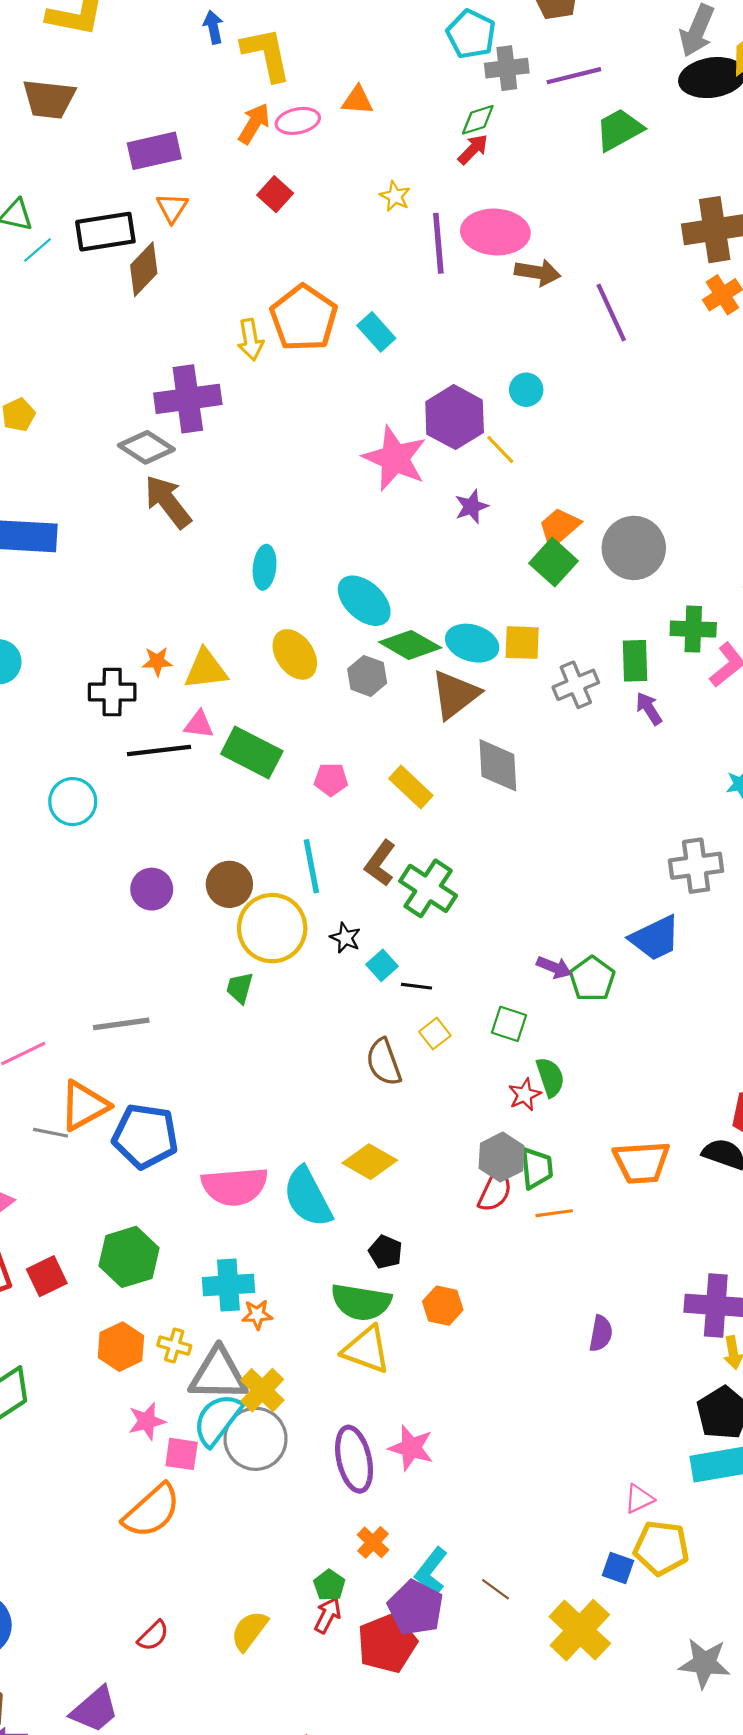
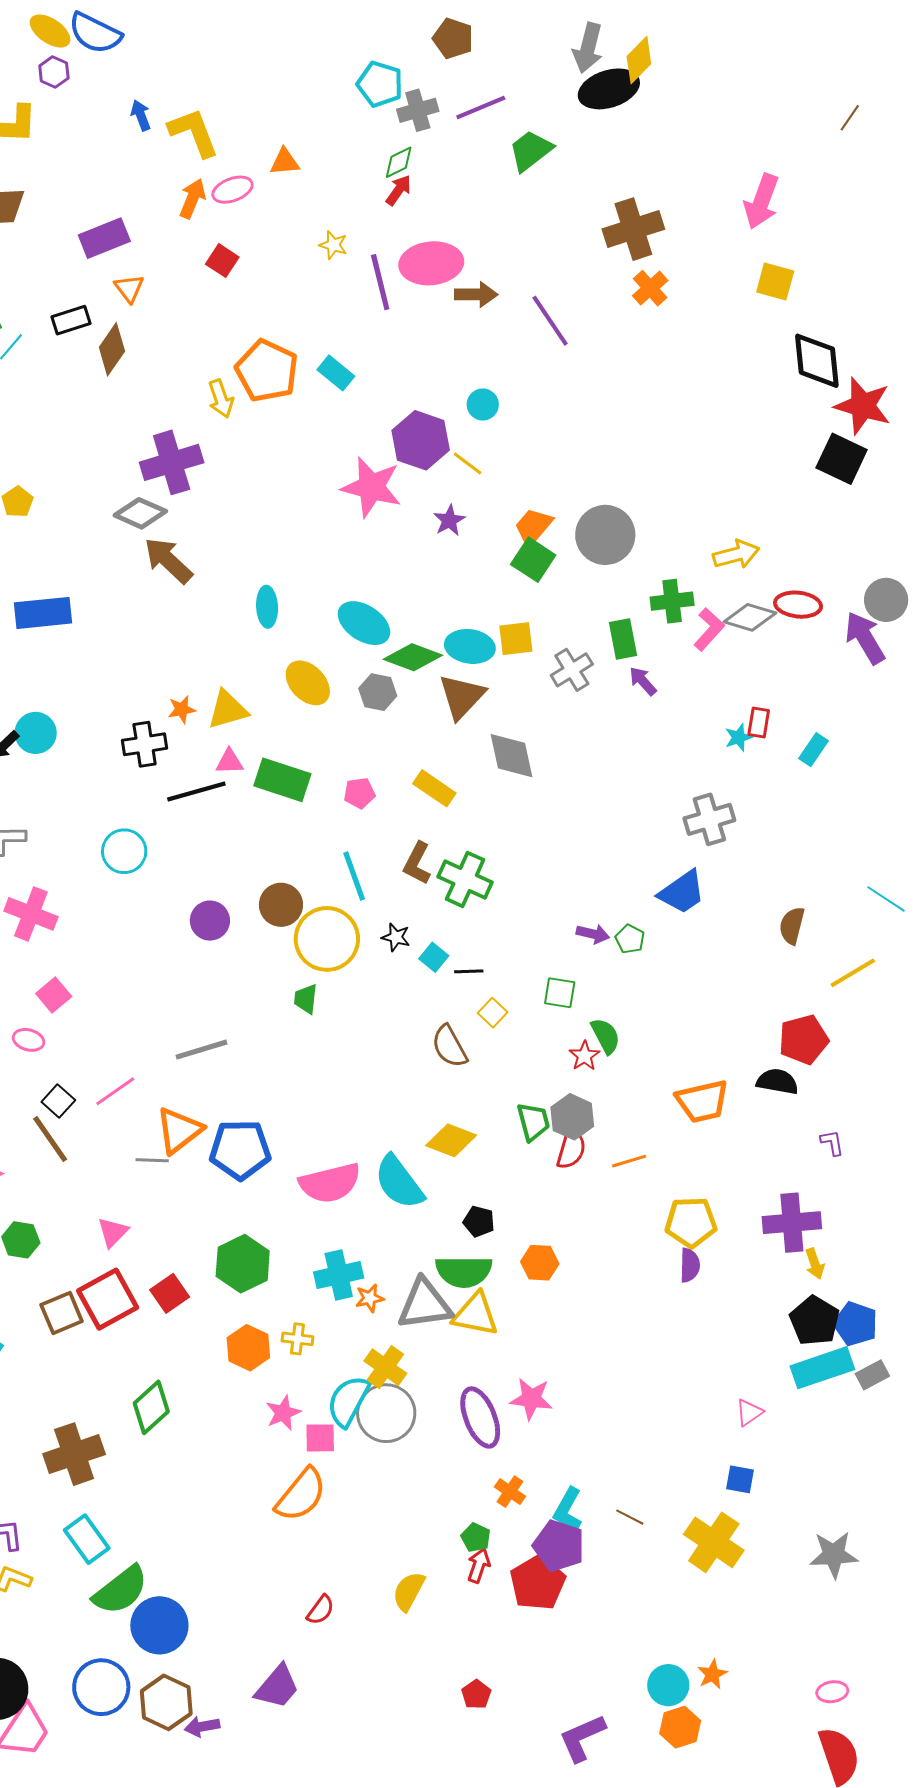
black rectangle: (105, 232) -> (71, 320), size x0.7
green pentagon: (592, 979) -> (630, 939), size x0.7
green trapezoid: (537, 1168) -> (533, 1122), moved
gray triangle: (218, 1374) -> (425, 1304), moved
yellow pentagon: (661, 1548) -> (691, 1222), moved

